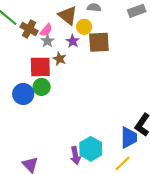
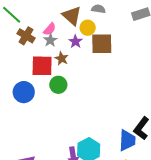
brown cross: (29, 29) -> (26, 36), moved
green circle: (42, 87) -> (58, 85), moved

